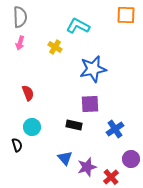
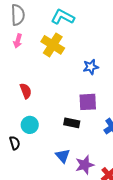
cyan L-shape: (78, 26) -> (63, 17), moved
yellow cross: (55, 47) -> (53, 45), size x1.6
blue star: (93, 69) -> (91, 67), size x0.6

